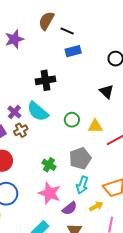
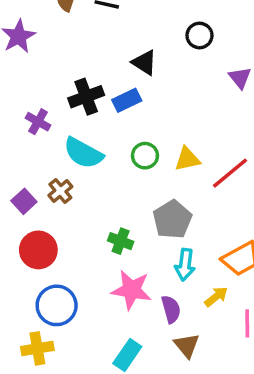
blue rectangle: (73, 51) -> (127, 100), moved
black triangle: (107, 92) -> (144, 63), moved
purple cross: (14, 112) -> (38, 122), moved
purple semicircle: (70, 208) -> (171, 309), turned -56

